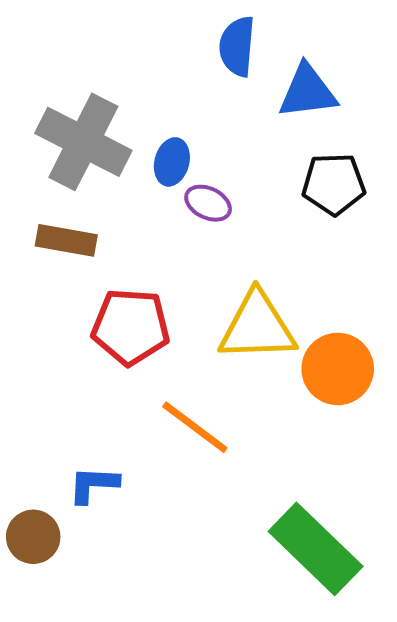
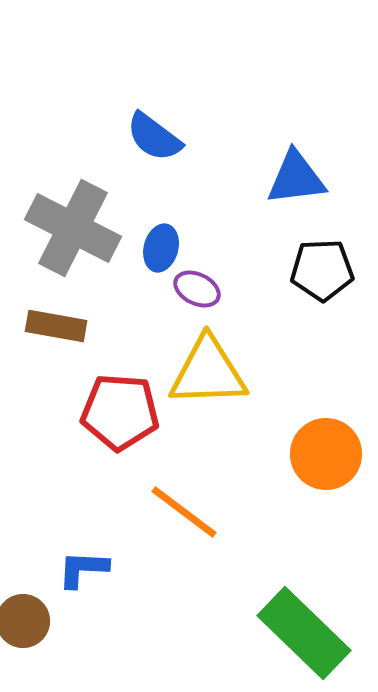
blue semicircle: (237, 46) -> (154, 137), moved, turned -58
yellow triangle: (257, 327) -> (208, 372), moved

